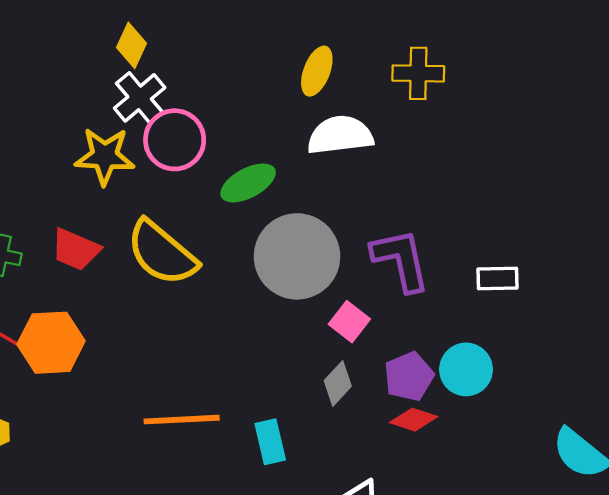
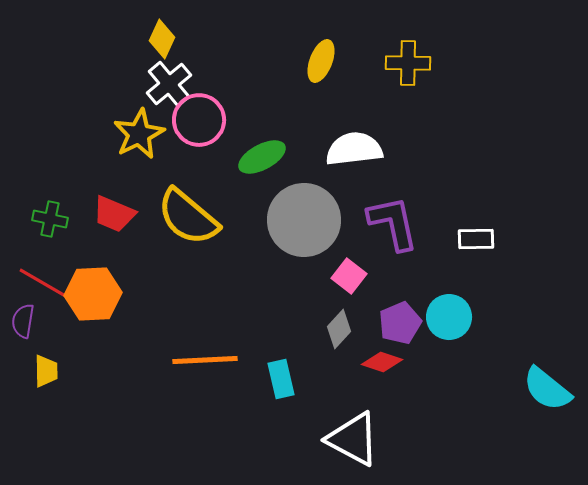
white semicircle: (340, 135) -> (354, 149), moved
yellow star: (105, 156) -> (139, 134), turned -30
red diamond: (414, 420) -> (382, 362), moved

